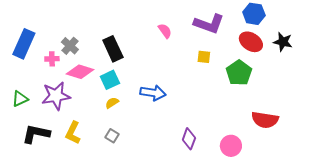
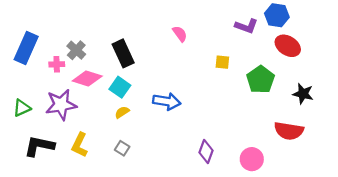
purple L-shape: (209, 24) -> (246, 26), moved, size x0.7
red ellipse: (251, 42) -> (288, 46), moved
black star: (283, 42) -> (303, 94), moved
cyan square: (110, 80) -> (120, 87), turned -30

